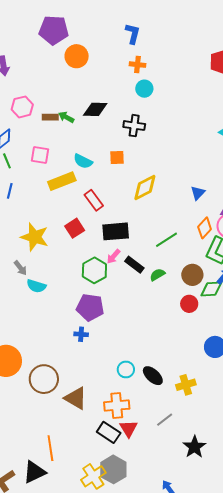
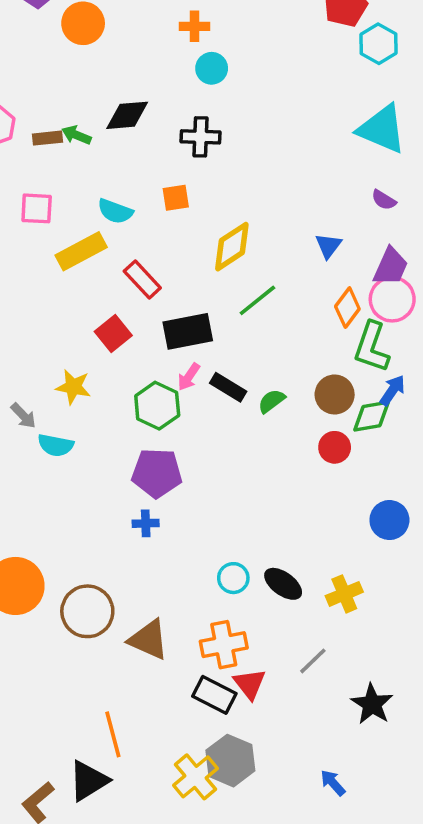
yellow star: (35, 237) -> (73, 387), moved, size x0.7
green line: (167, 240) -> (257, 300), moved

